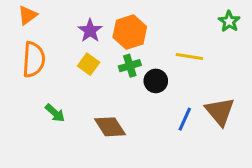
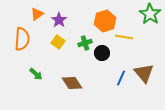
orange triangle: (27, 15) -> (37, 14), moved
green star: (229, 21) -> (150, 14), size x1.5
orange hexagon: (130, 32) -> (105, 21), moved

